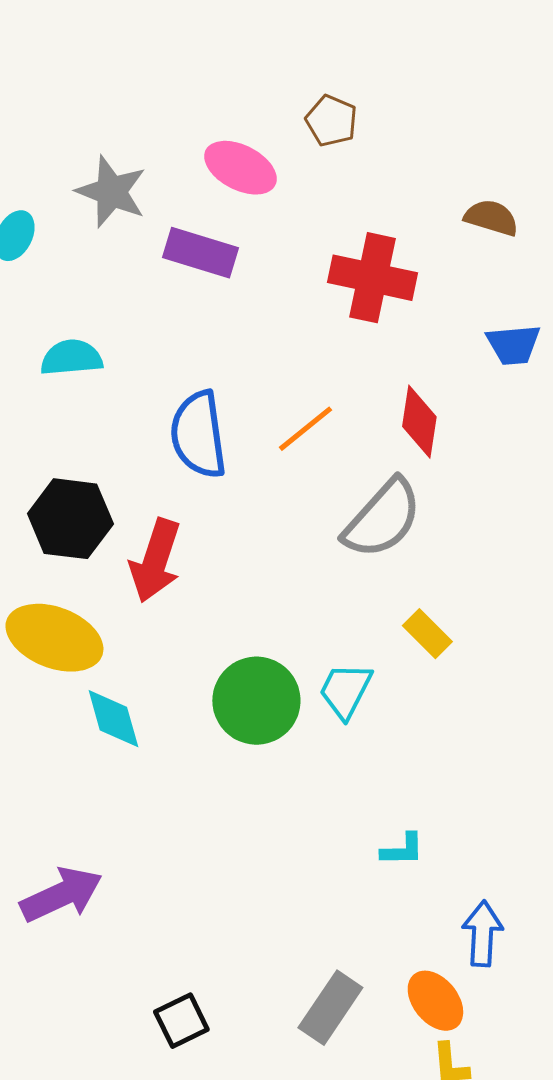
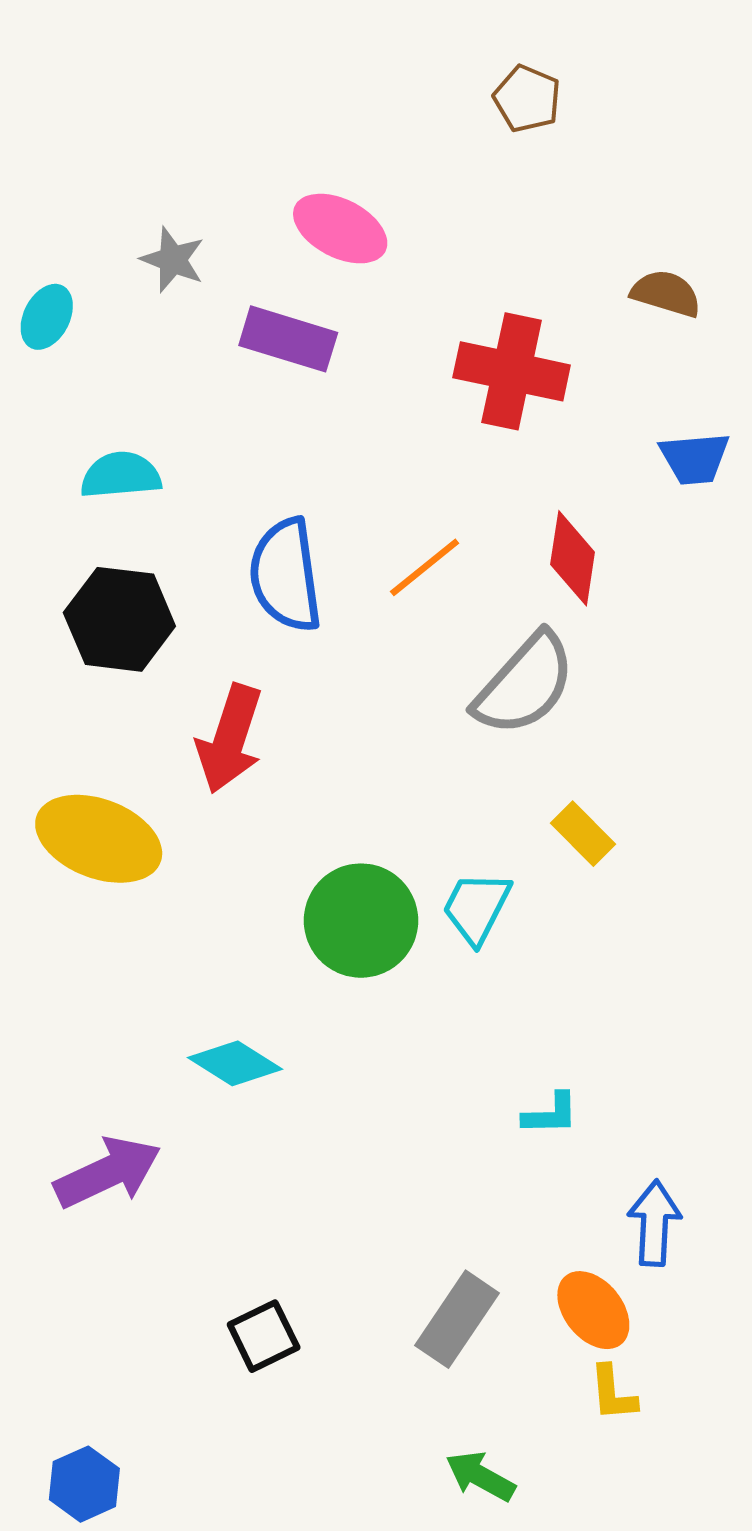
brown pentagon: (331, 121) -> (527, 99), moved
gray star: (111, 192) -> (173, 260), size x0.7
black hexagon: (70, 519) -> (119, 619), moved
cyan diamond: (113, 719) -> (235, 1063), moved, turned -42

